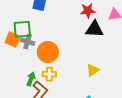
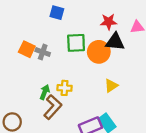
green square: (22, 29) -> (76, 43), moved
orange circle: (48, 52) -> (99, 52), moved

